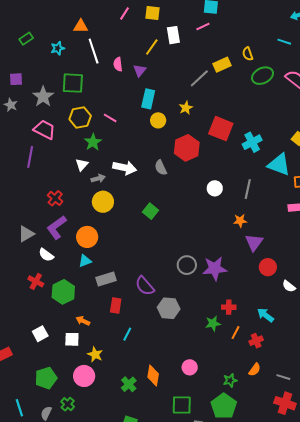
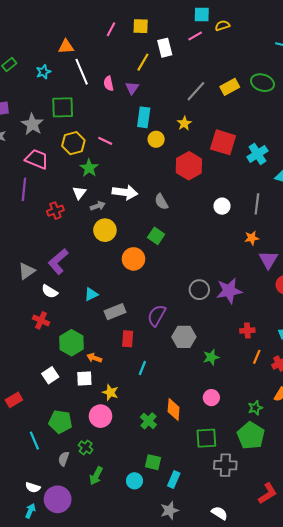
yellow semicircle: (248, 54) -> (222, 26), moved, turned 96
yellow rectangle: (222, 65) -> (230, 87), moved
green ellipse: (263, 76) -> (263, 83), turned 50
gray semicircle: (161, 168) -> (161, 202), moved
red cross: (55, 198) -> (55, 211), moved, turned 35
orange circle: (87, 237) -> (134, 259), moved
purple semicircle: (145, 286) -> (157, 315), turned 75
green hexagon: (63, 292) -> (72, 343), moved
green star: (213, 323) -> (211, 357), moved
green pentagon: (46, 378) -> (60, 422), turned 30
cyan line: (19, 408) -> (34, 441), moved

